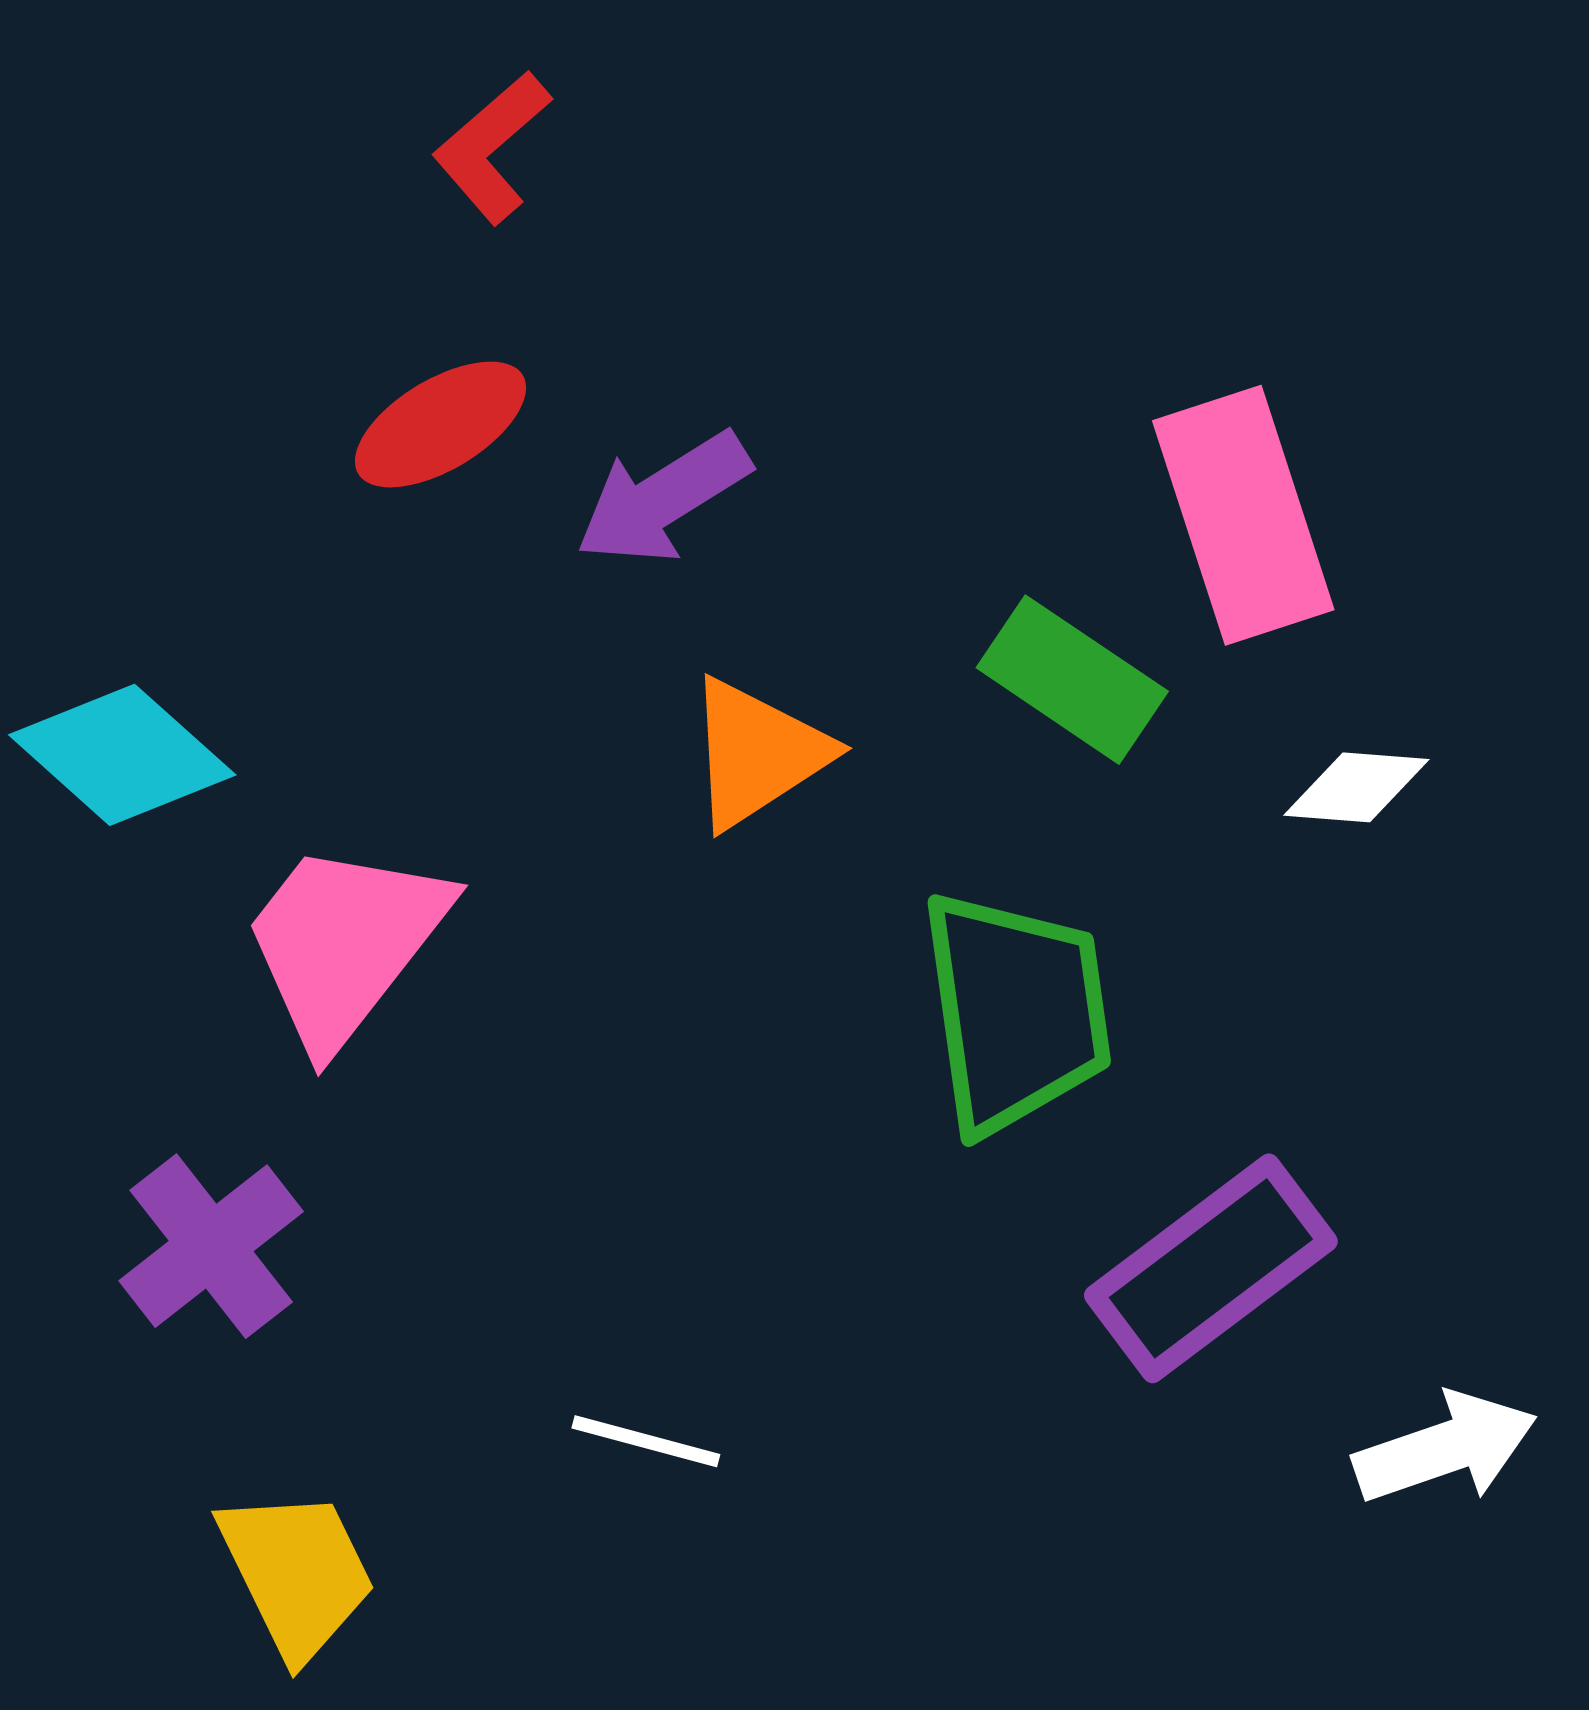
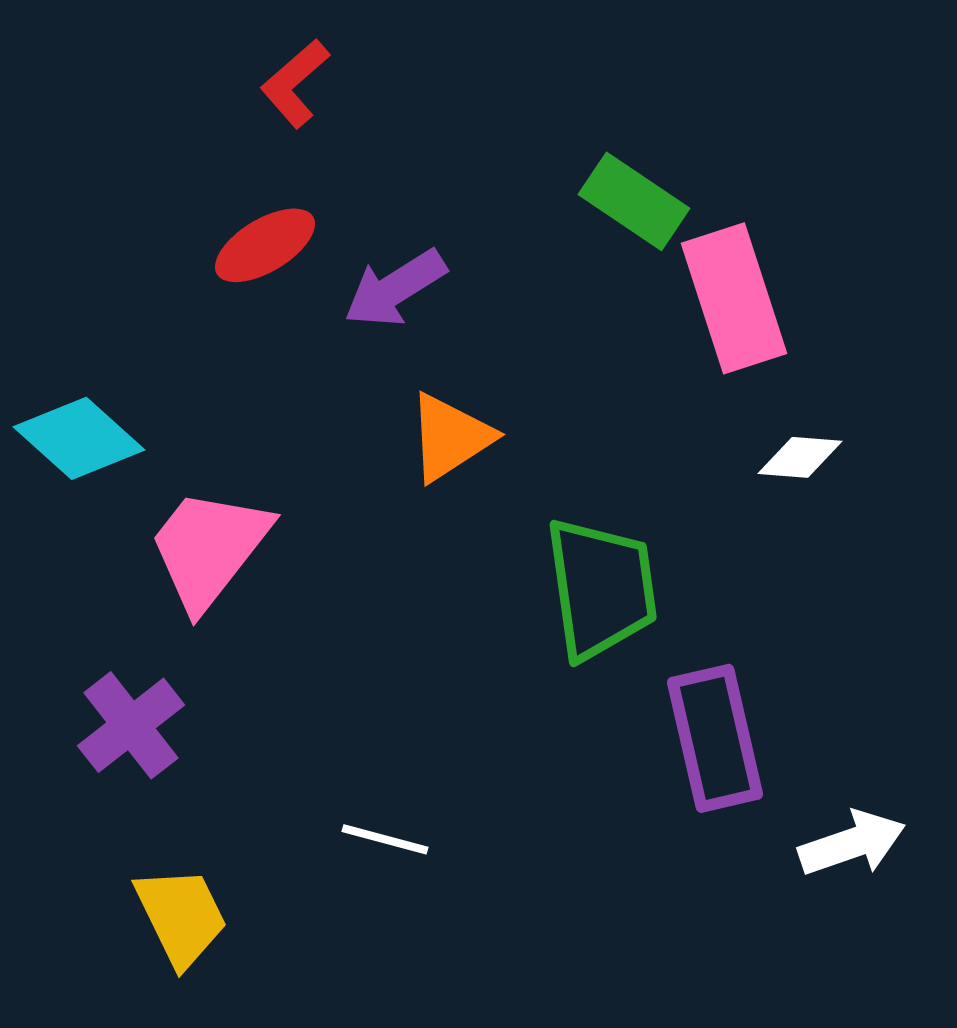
green rectangle: (1072, 680) -> (634, 201), moved
purple rectangle: (1211, 1268) -> (715, 738), turned -66

